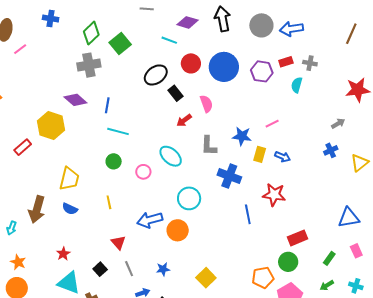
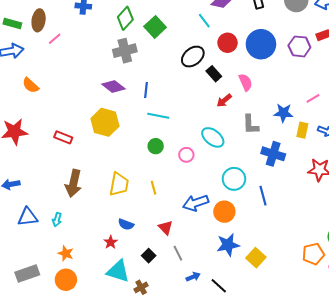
cyan line: (169, 40) -> (204, 21), turned 35
yellow hexagon: (51, 126) -> (105, 122), moved
red rectangle: (23, 147) -> (63, 137), turned 66
yellow trapezoid: (69, 179) -> (119, 184), moved
brown arrow: (37, 209) -> (74, 183), moved
blue semicircle: (70, 209) -> (126, 224), moved
blue line: (248, 214) -> (263, 196), moved
blue star: (163, 269) -> (228, 245), moved, size x1.6

